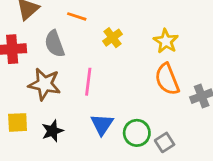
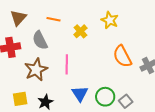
yellow star: (166, 41) -> (110, 20), moved
brown star: (44, 84) -> (36, 70), turned -30

